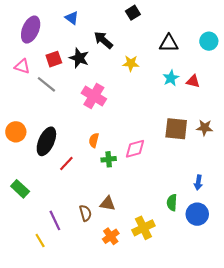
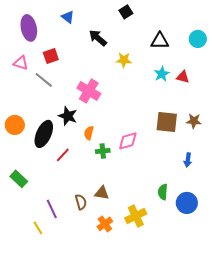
purple ellipse: (31, 30) -> (29, 28), turned -35
black star: (79, 58) -> (68, 116), moved
blue arrow: (198, 182) -> (188, 160), moved

